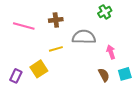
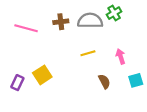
gray semicircle: (84, 37) -> (90, 21), moved
yellow line: (56, 49) -> (88, 53), moved
brown semicircle: (104, 75) -> (104, 81), moved

